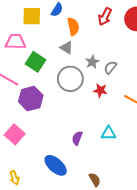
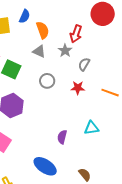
red arrow: (105, 17) -> (76, 34), moved
gray star: (92, 62) -> (65, 51), moved
gray circle: (70, 79) -> (47, 81), size x0.6

